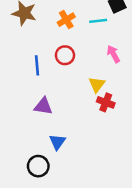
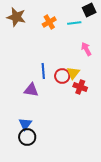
red circle: (65, 55) -> (62, 76), moved
blue line: (37, 65) -> (43, 71), moved
blue triangle: (57, 142) -> (25, 124), moved

